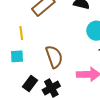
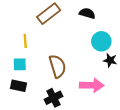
black rectangle: (30, 84) -> (18, 86), moved, turned 63

